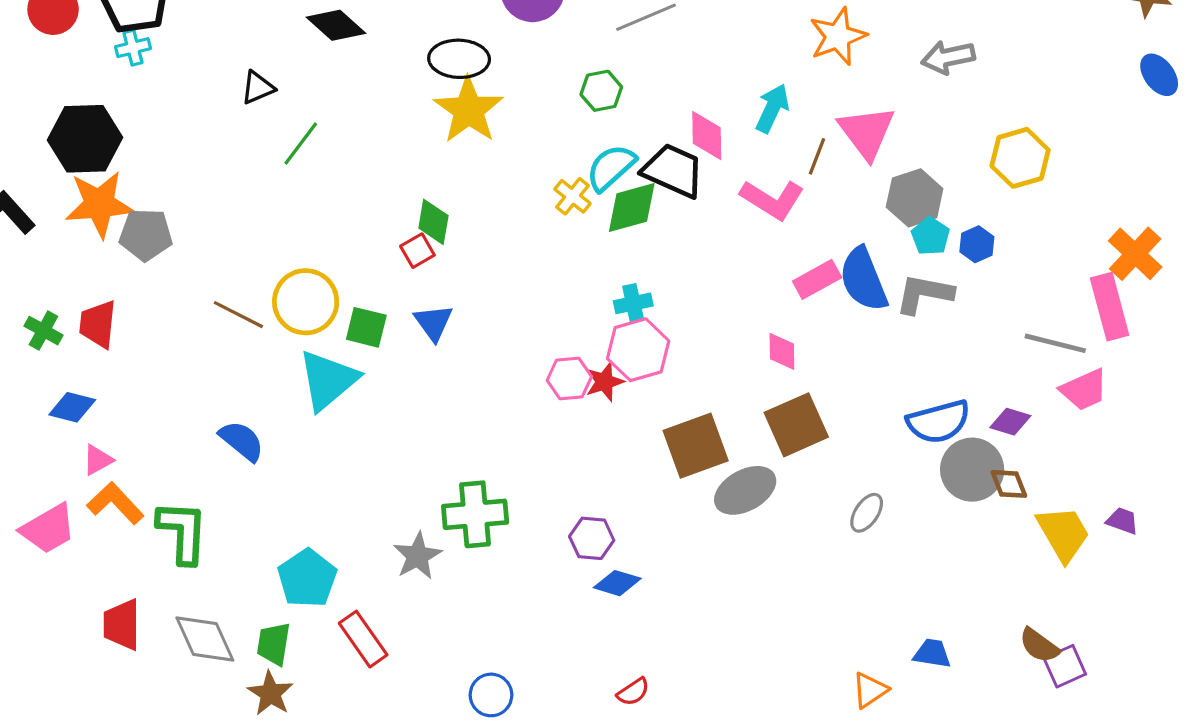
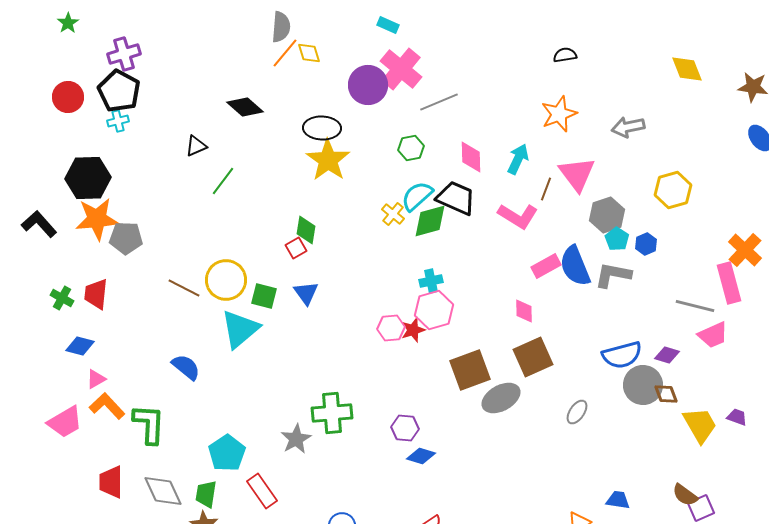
pink diamond: (707, 136) -> (471, 157), moved

